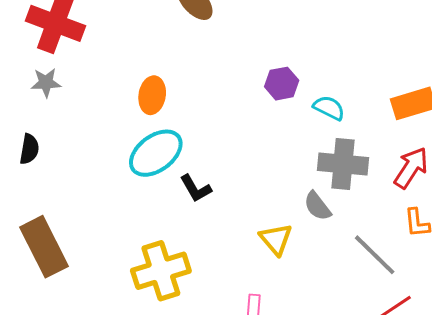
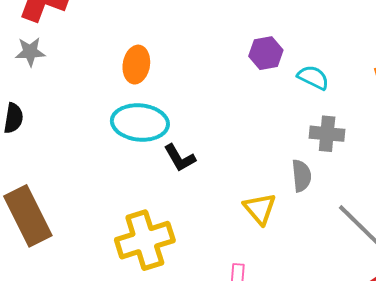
cyan ellipse: (156, 153) -> (140, 123), turned 42
gray cross: (343, 164) -> (327, 134), size x0.7
gray semicircle: (317, 206) -> (301, 176), turned -148

